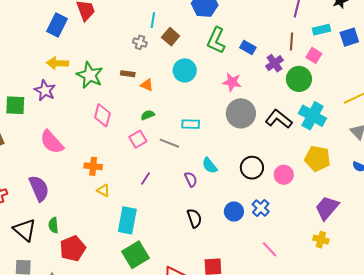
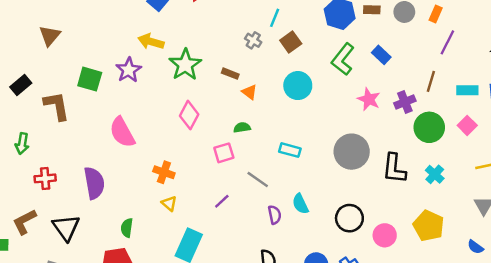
cyan rectangle: (322, 30) -> (467, 90), moved
blue rectangle: (248, 48) -> (381, 55), moved
pink square: (314, 55) -> (467, 125), moved
pink star: (232, 82) -> (369, 99), moved
cyan cross: (312, 116) -> (435, 174), size x0.6
black L-shape: (279, 119) -> (394, 169), turned -136
gray line: (169, 143) -> (258, 180), moved
green semicircle: (53, 225) -> (127, 228), moved

